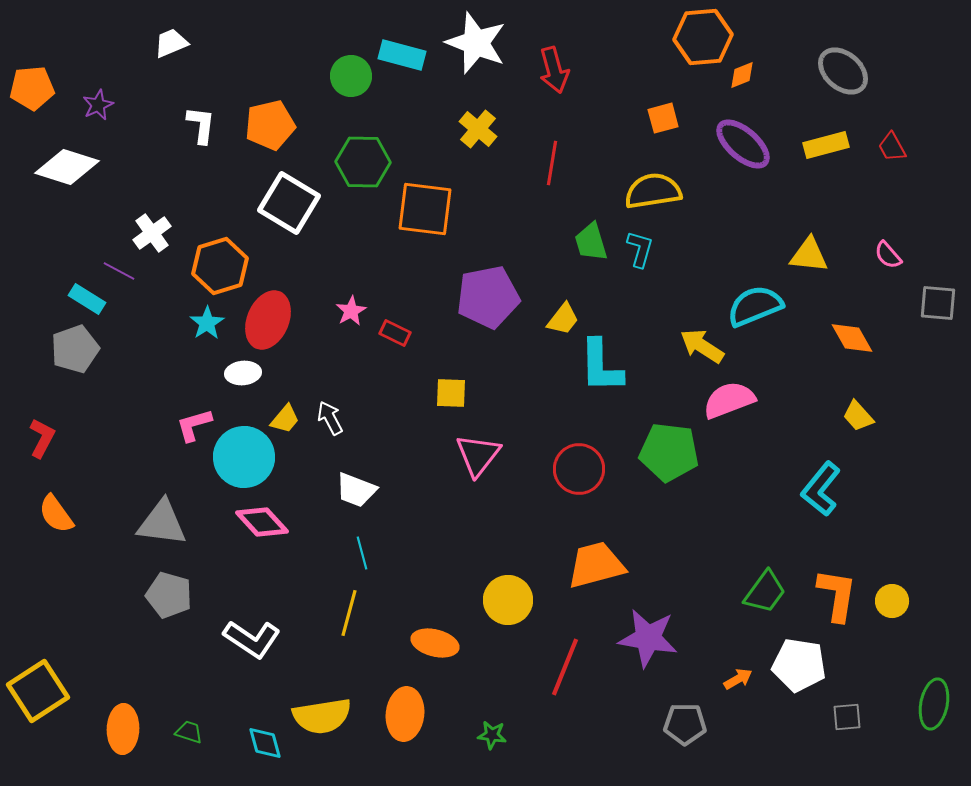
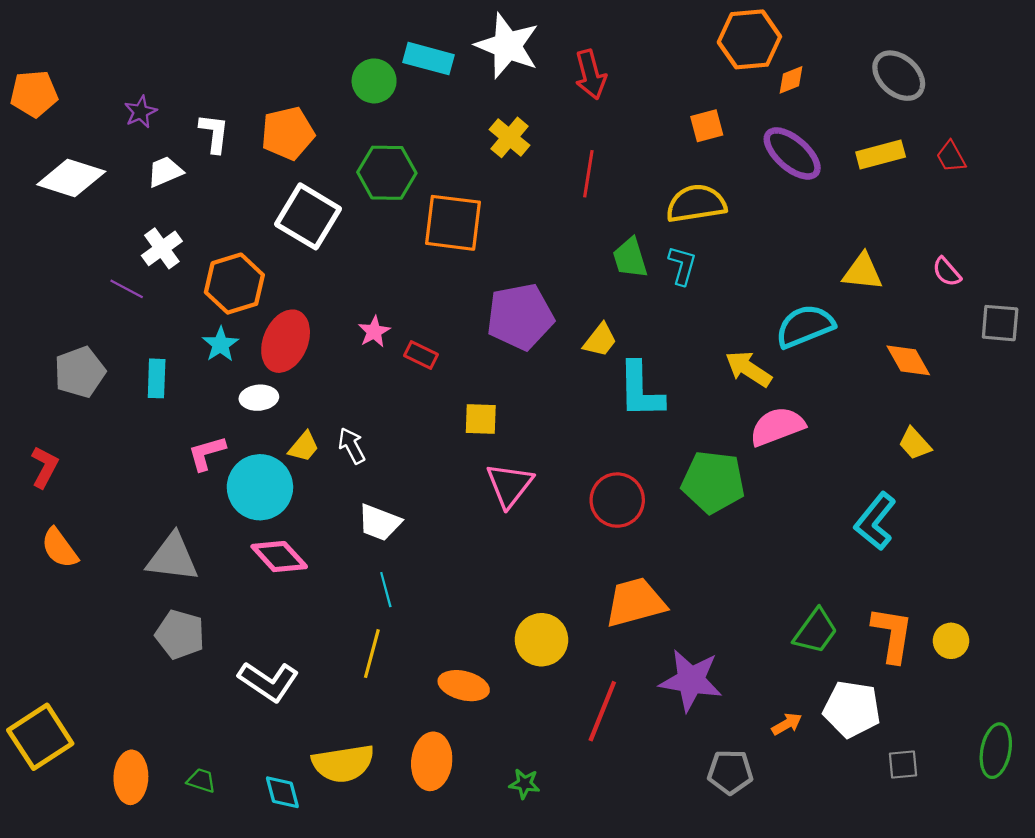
white trapezoid: (171, 43) -> (165, 172), moved
purple star: (98, 105) -> (141, 112), moved
cyan rectangle: (87, 299) -> (157, 378), moved, turned 60

